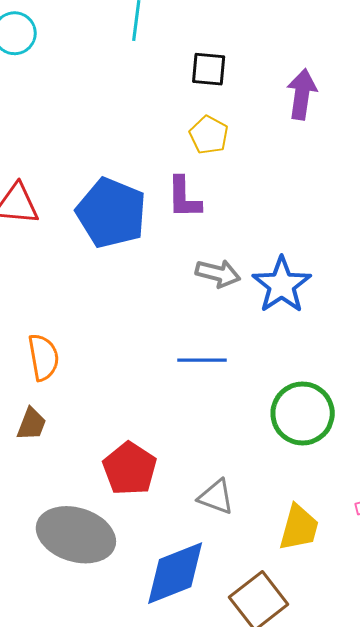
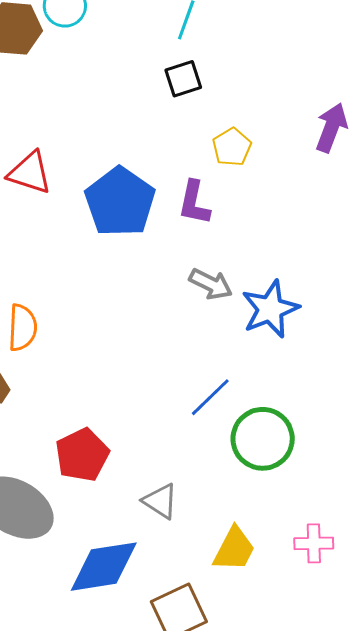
black square: (209, 69) -> (183, 79), moved, turned -36
blue line: (202, 360) -> (210, 397), moved, turned -57

